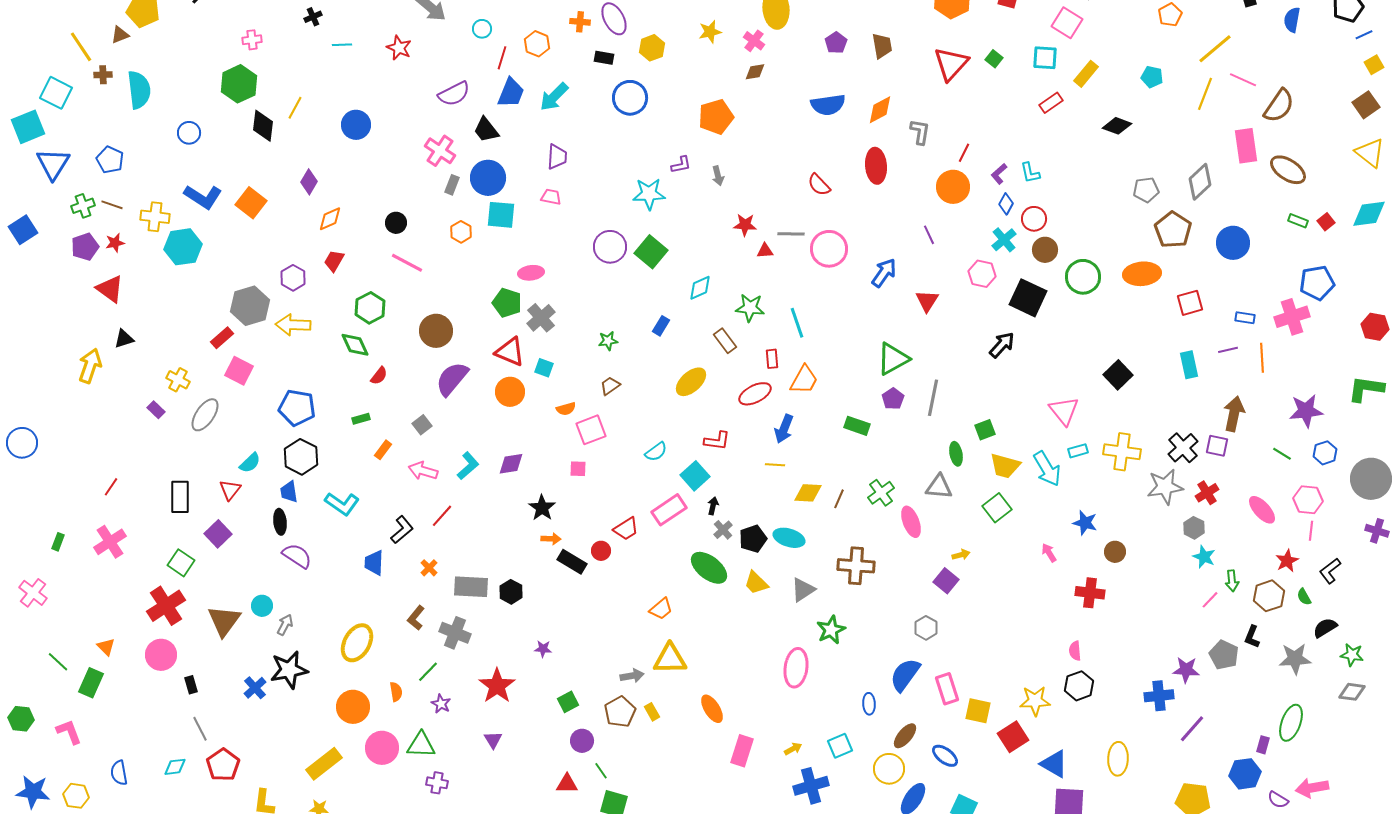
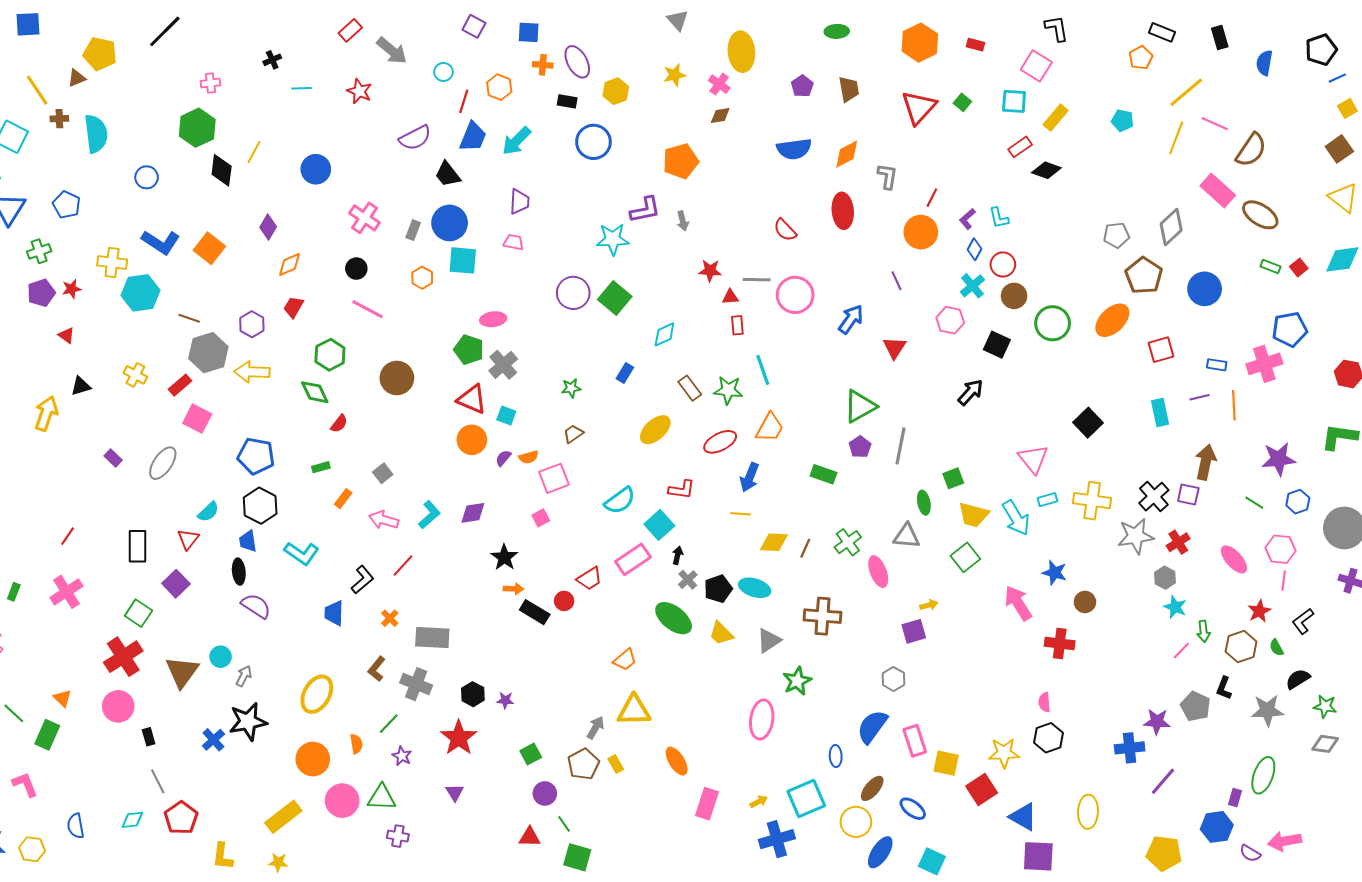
black diamond: (1117, 126) -> (1046, 170), moved
pink rectangle: (1246, 146) -> (1218, 191), turned -40
pink cross: (440, 151) -> (364, 218), moved
purple L-shape: (681, 165) -> (645, 210), size x1.5
brown line: (112, 205) -> (189, 318), moved
orange ellipse: (1142, 274) -> (1112, 320), turned -39
red triangle: (110, 289) -> (67, 335), size x0.6
black square: (1028, 298) -> (997, 345), size x0.7
green star: (750, 308) -> (728, 390), moved
red rectangle: (772, 359) -> (737, 325), moved
purple semicircle: (452, 379) -> (503, 458), moved, size x0.5
yellow cross: (178, 380) -> (135, 375), moved
cyan semicircle: (656, 452) -> (620, 501), size x1.4
pink square: (578, 469) -> (541, 518), turned -30
pink arrow: (1049, 553) -> (1018, 603), size x1.8
purple square: (946, 581) -> (914, 631), turned 35
black hexagon: (511, 592) -> (473, 694), moved
gray arrow: (632, 676) -> (595, 728), turned -50
cyan square: (840, 746) -> (806, 799), size x1.5

